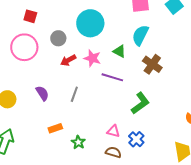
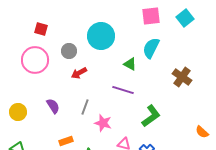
pink star: (92, 58) -> (103, 123), moved
brown cross: (152, 64) -> (182, 77), moved

